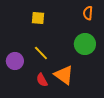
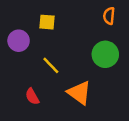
purple circle: (15, 61) -> (19, 41), moved
red semicircle: (42, 80) -> (32, 96), moved

